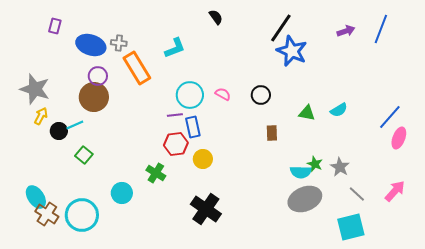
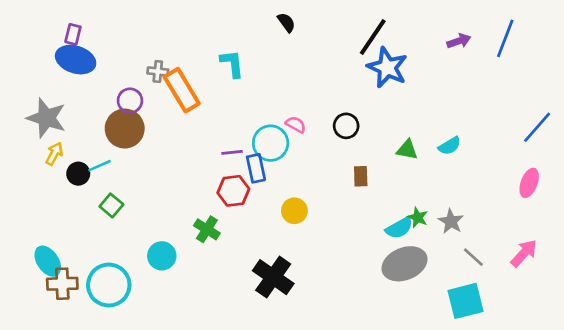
gray cross: (119, 43) -> (158, 72), moved
blue ellipse: (91, 45) -> (76, 60), moved
cyan L-shape: (175, 48) -> (232, 64), turned -75
cyan circle: (190, 95) -> (271, 143), moved
blue line: (390, 117) -> (537, 127), moved
yellow circle: (203, 159) -> (294, 211), moved
cyan semicircle: (301, 172) -> (399, 228), turned -30
brown cross: (47, 214) -> (62, 284), turned -35

